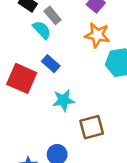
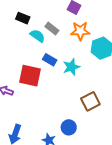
gray rectangle: (53, 15) -> (52, 29), moved
cyan star: (63, 100) -> (71, 67), moved

